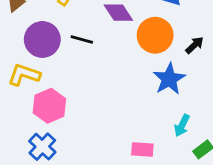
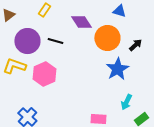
pink hexagon: (49, 106) -> (44, 74), moved

